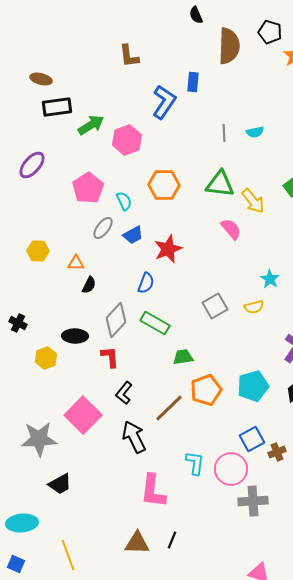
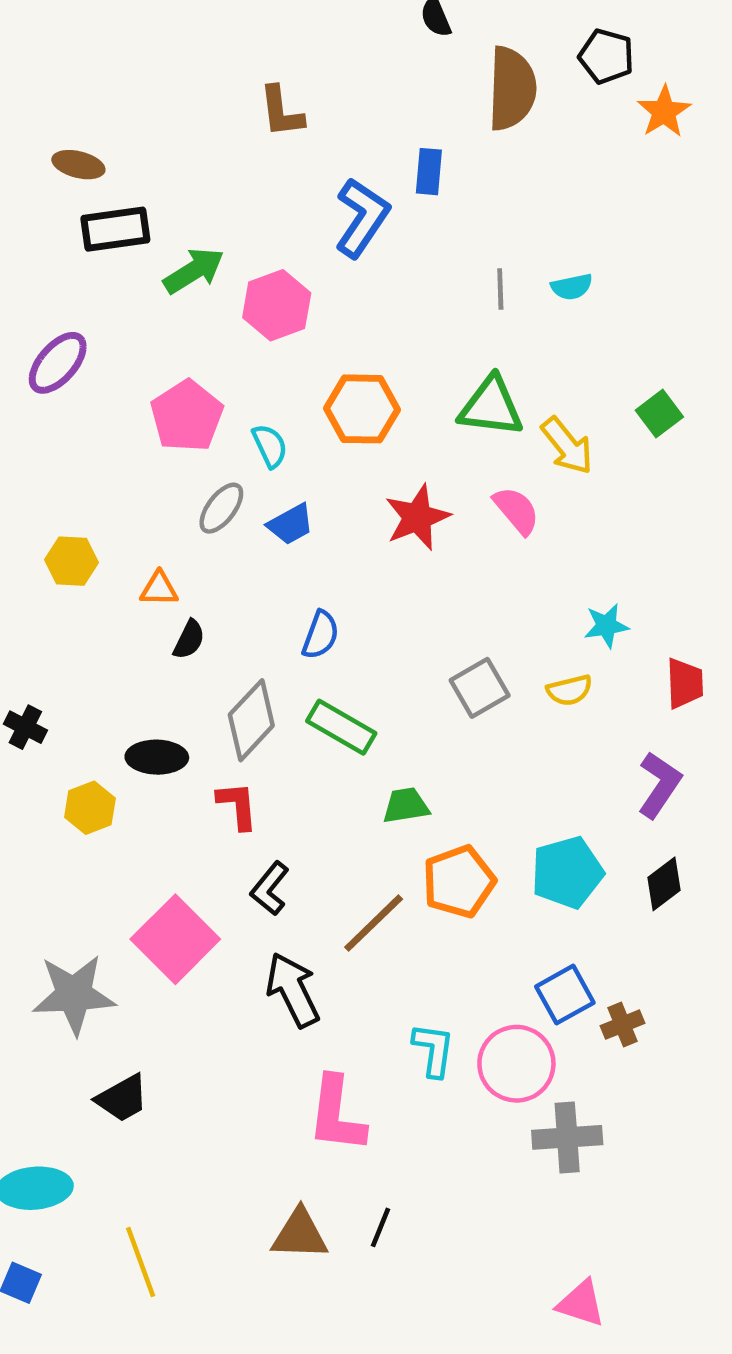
red star: (168, 249) -> (417, 517), moved
cyan star: (270, 279) -> (606, 626), turned 30

